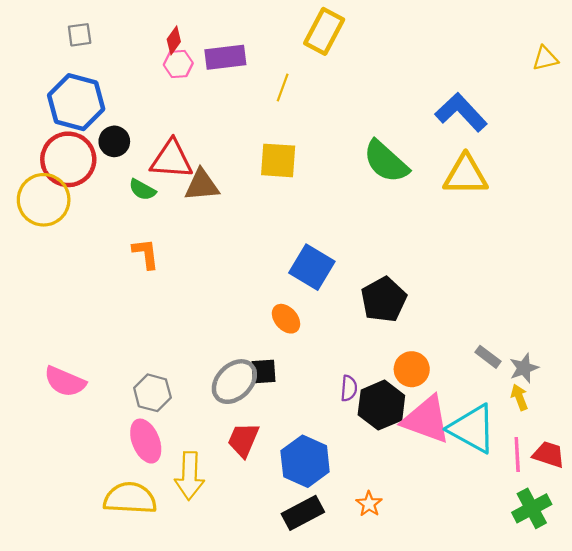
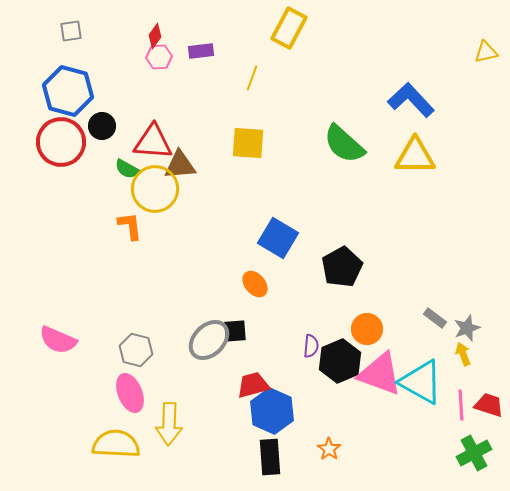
purple rectangle: (225, 57) -> (201, 51), size x0.7
yellow circle: (44, 200) -> (155, 189), moved
red trapezoid: (243, 440) -> (253, 385), moved, turned 52
black rectangle: (303, 513) -> (270, 457), turned -66

